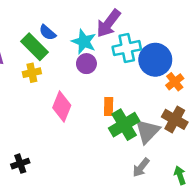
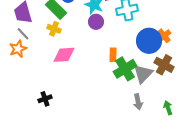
blue circle: (155, 60) -> (149, 41), moved
yellow cross: (32, 73) -> (54, 29), turned 32
pink diamond: (62, 106) -> (64, 55), moved, turned 65
gray arrow: (141, 168) -> (138, 102), turned -49

